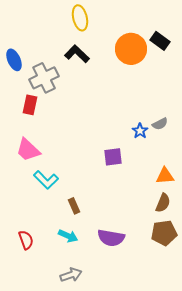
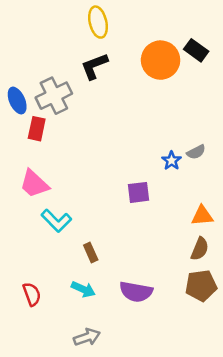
black L-shape: (77, 54) -> (94, 66), turned -65
blue ellipse: (14, 60) -> (17, 101), moved

